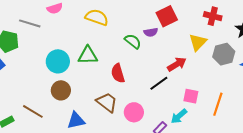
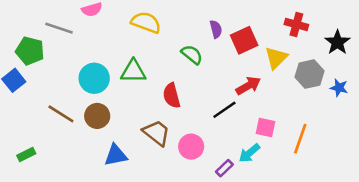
red square: (167, 16) -> (244, 40), moved
purple semicircle: (151, 32) -> (216, 29), moved, turned -96
brown line: (33, 111) -> (61, 114), moved

